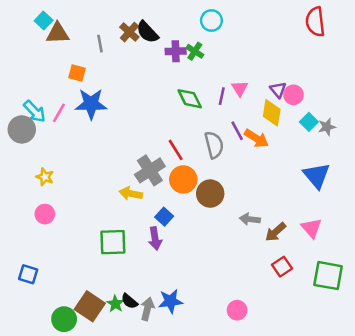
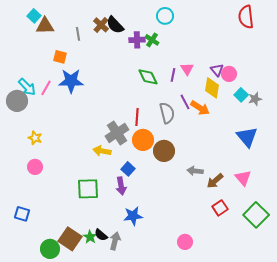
red line: (176, 150) -> (137, 117), turned 36
green square: (328, 276) -> (256, 215), turned 35
blue star: (170, 301) -> (133, 216), moved

